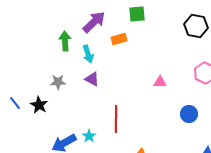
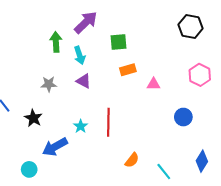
green square: (137, 14) -> (119, 42), moved
orange rectangle: (119, 39) -> (128, 70), moved
black star: (39, 105) -> (33, 118), moved
cyan star: (89, 136) -> (81, 126), moved

